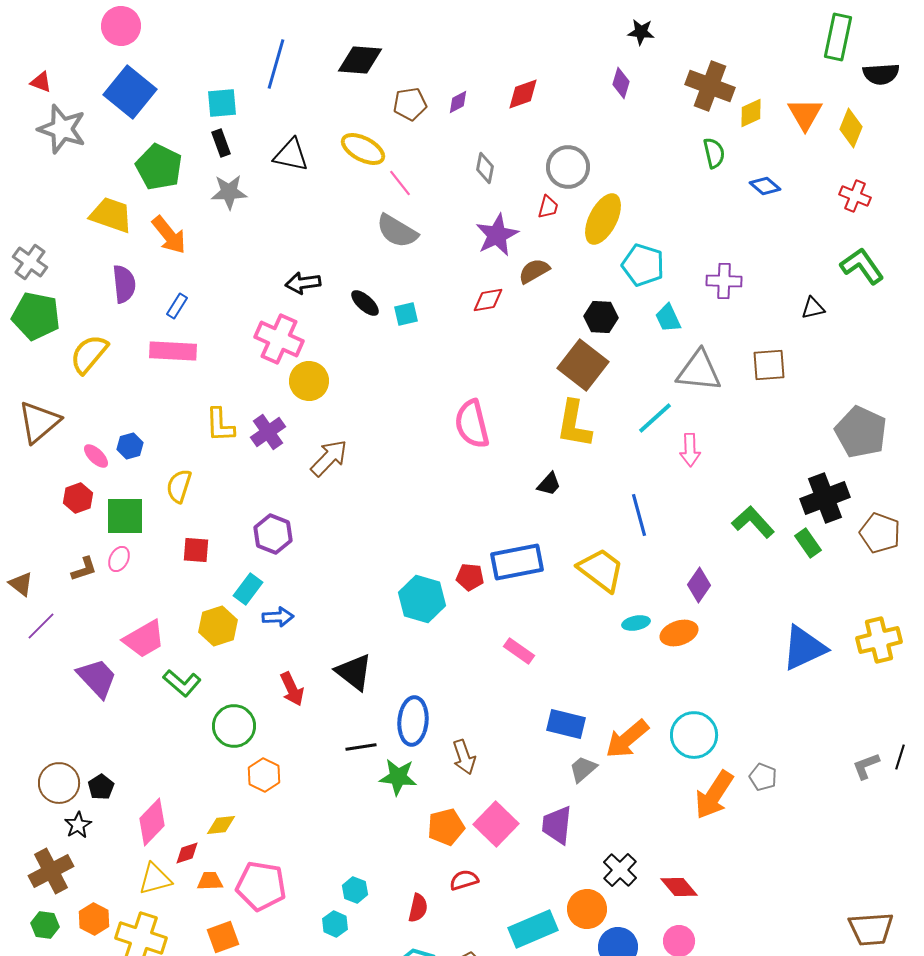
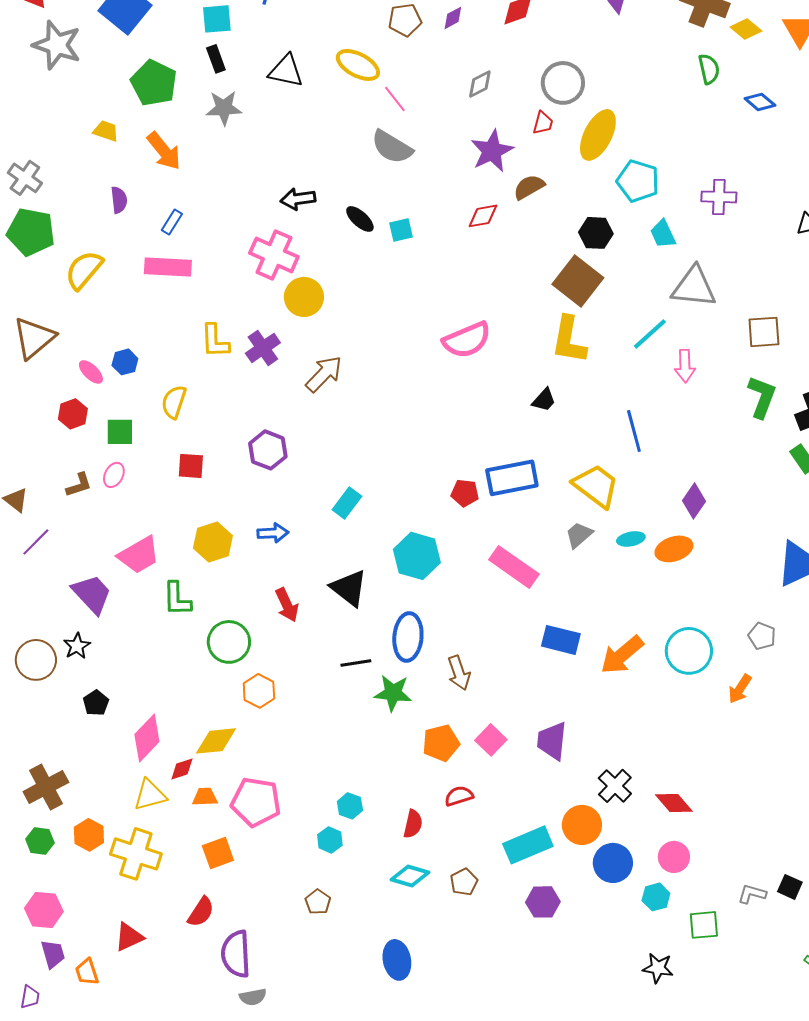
yellow diamond: (751, 113) -> (746, 29), turned 64
gray diamond: (485, 168) -> (480, 84), turned 52
yellow trapezoid: (111, 215) -> (106, 131), size x0.6
purple semicircle: (124, 284) -> (119, 200), size x0.7
brown square: (769, 365) -> (764, 332), moved
pink semicircle: (472, 424) -> (467, 340), turned -99
green square: (125, 516) -> (120, 432), size x0.7
green L-shape: (753, 522) -> (762, 397), moved, turned 63
cyan rectangle: (248, 589) -> (347, 503), moved
cyan hexagon: (422, 599) -> (417, 556), moved
pink rectangle: (519, 651) -> (514, 567), size x1.6
green L-shape: (182, 683) -> (177, 599), turned 48
gray trapezoid: (583, 769) -> (579, 535), moved
gray pentagon: (763, 777) -> (762, 636), moved
brown circle: (59, 783) -> (36, 660), moved
orange arrow: (714, 795) -> (740, 689), moved, size x0.6
pink square: (496, 824) -> (491, 740), size x0.7
black star: (78, 825) -> (77, 646), moved
yellow diamond: (221, 825) -> (216, 741), size x1.4

